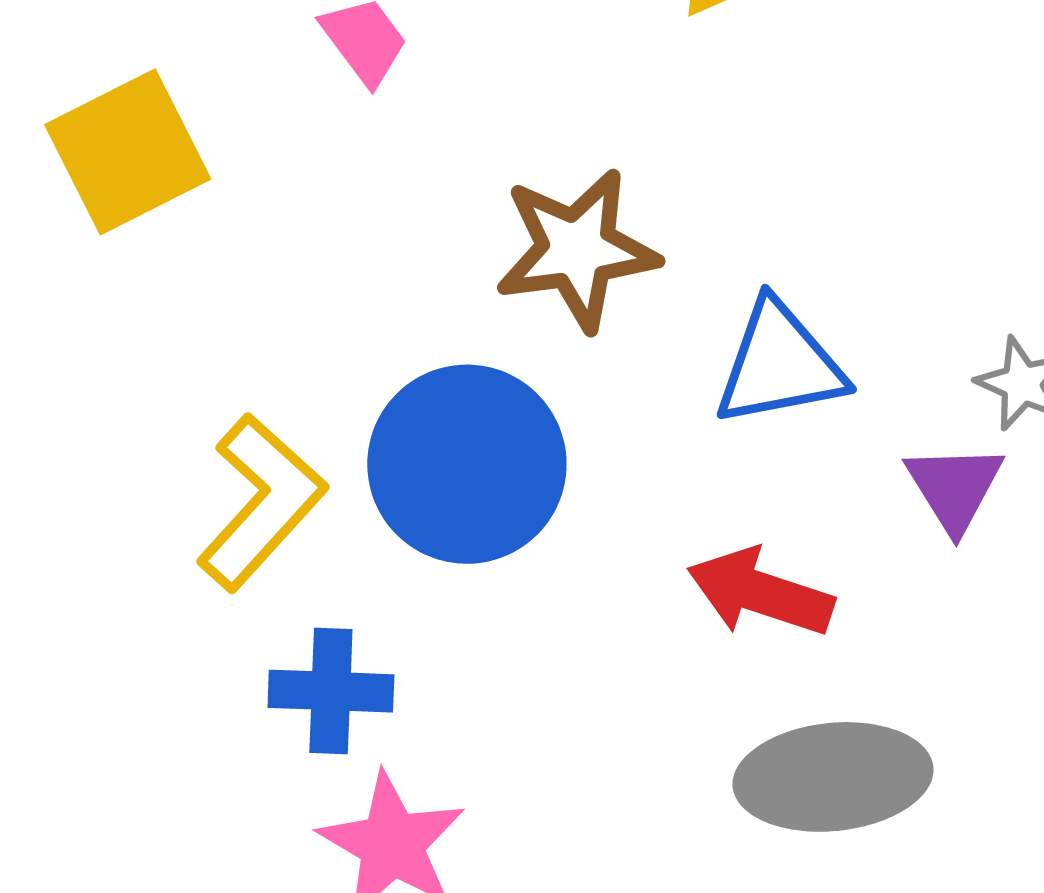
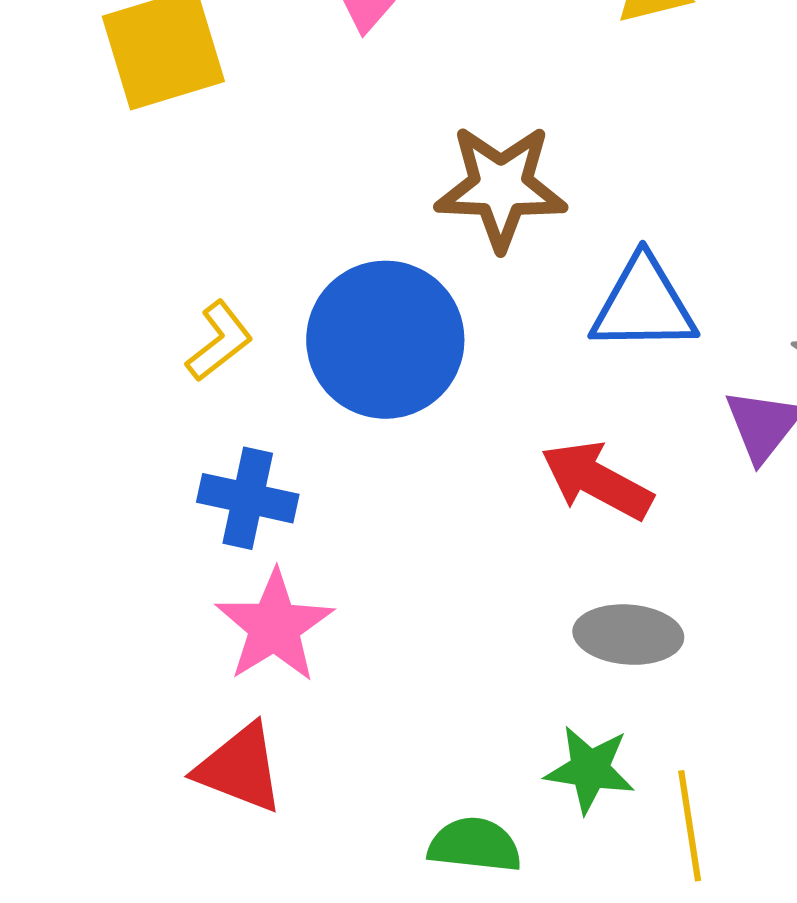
yellow L-shape: (261, 502) -> (219, 341), size x0.6
gray ellipse: (833, 777) -> (628, 635), size x0.7

